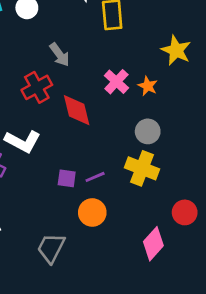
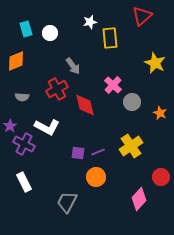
orange star: (148, 86) -> (160, 113), moved
gray circle: (148, 131) -> (132, 102), moved
yellow cross: (142, 168) -> (131, 146), turned 35

